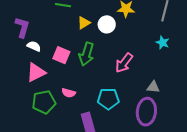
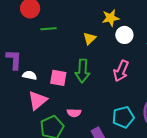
yellow triangle: (84, 23) -> (90, 38), moved
white circle: (107, 24) -> (124, 35), moved
cyan pentagon: (108, 99) -> (123, 117), moved

